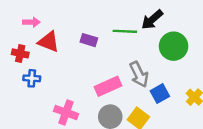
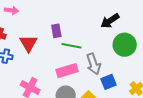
green line: (125, 31) -> (71, 46), moved
purple rectangle: (89, 40) -> (56, 31), turned 56
red triangle: (49, 42) -> (29, 43), moved, turned 30

